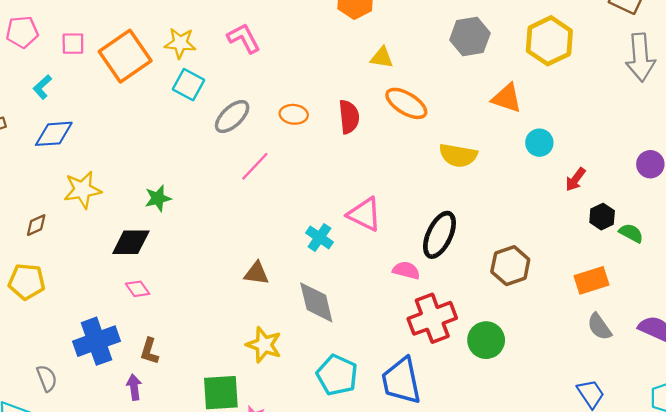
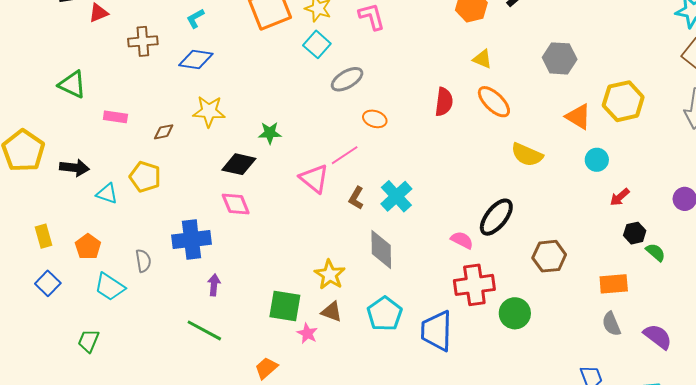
yellow hexagon: (549, 41) -> (623, 101), moved
orange ellipse: (294, 114) -> (375, 119), moved
pink line: (255, 166) -> (345, 155), moved
pink triangle: (364, 214) -> (314, 179), moved
cyan cross: (320, 237) -> (396, 196), size x1.4
brown triangle: (257, 273) -> (332, 312), moved
pink diamond: (138, 289) -> (236, 204), size x1.4
brown L-shape: (149, 351) -> (356, 198), moved

